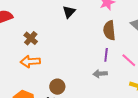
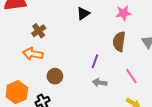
purple line: (106, 55) -> (95, 61), moved
brown circle: (57, 87) -> (55, 76), moved

